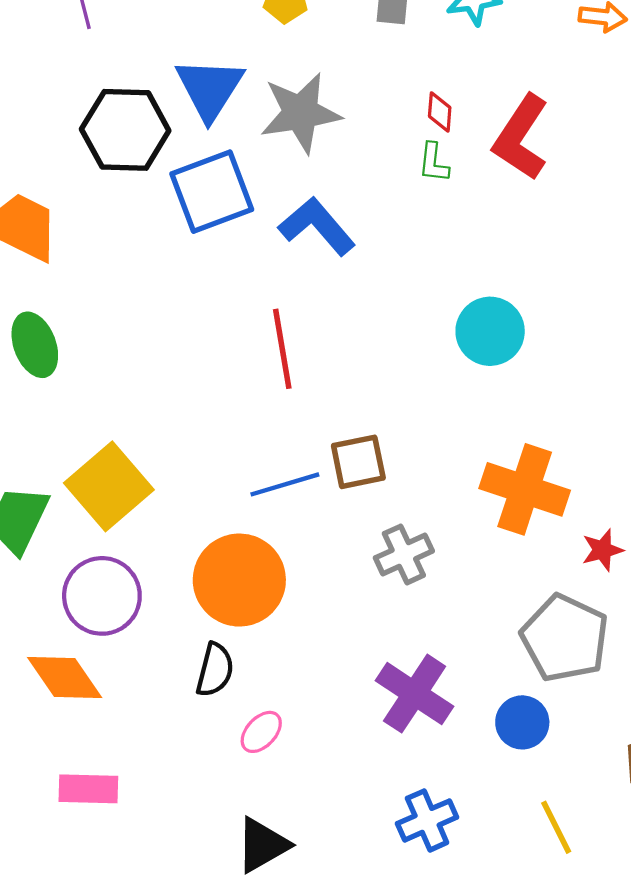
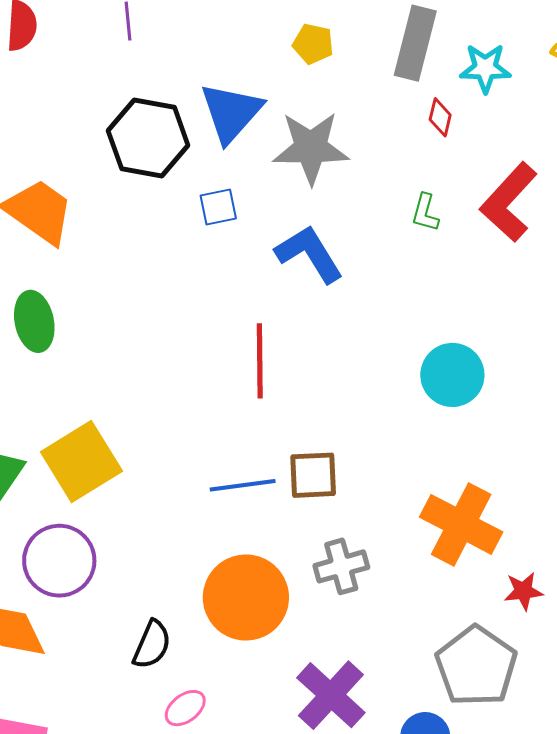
red diamond: (440, 112) -> (440, 117), moved
blue square: (212, 192) -> (218, 207), size x0.5
orange circle: (239, 580) -> (246, 597), moved

